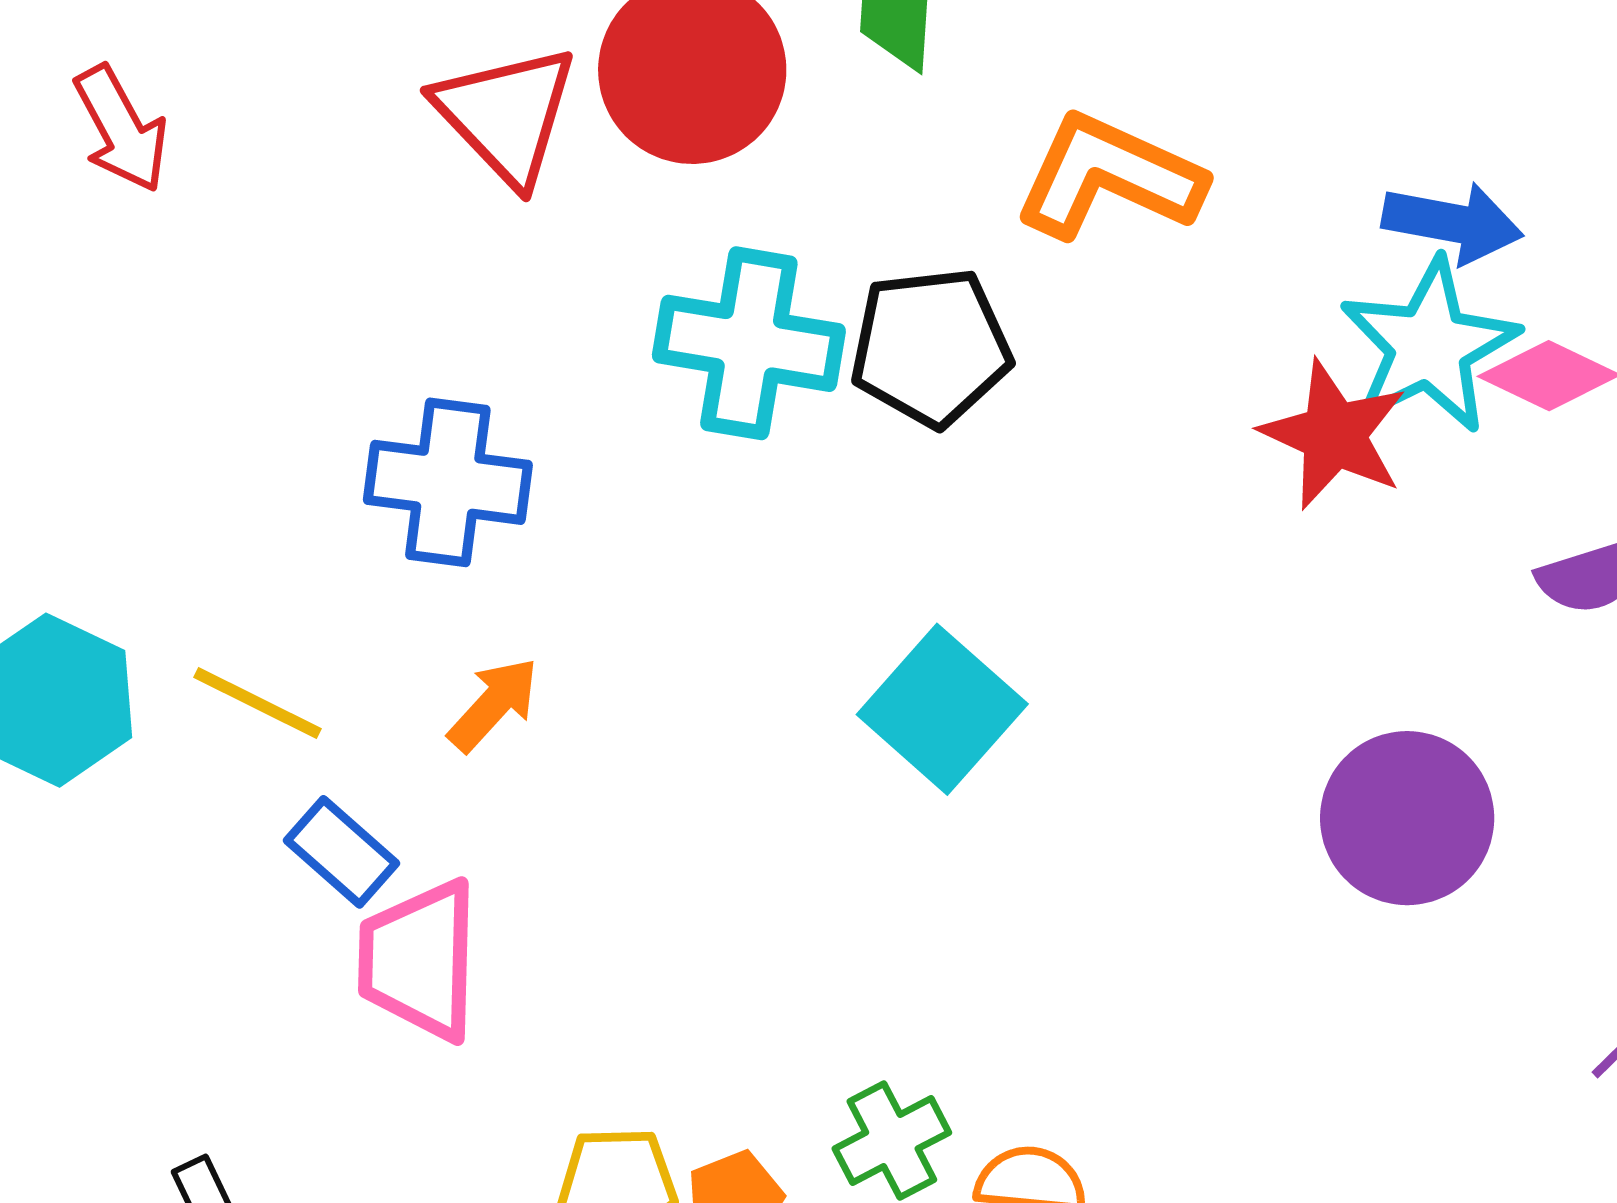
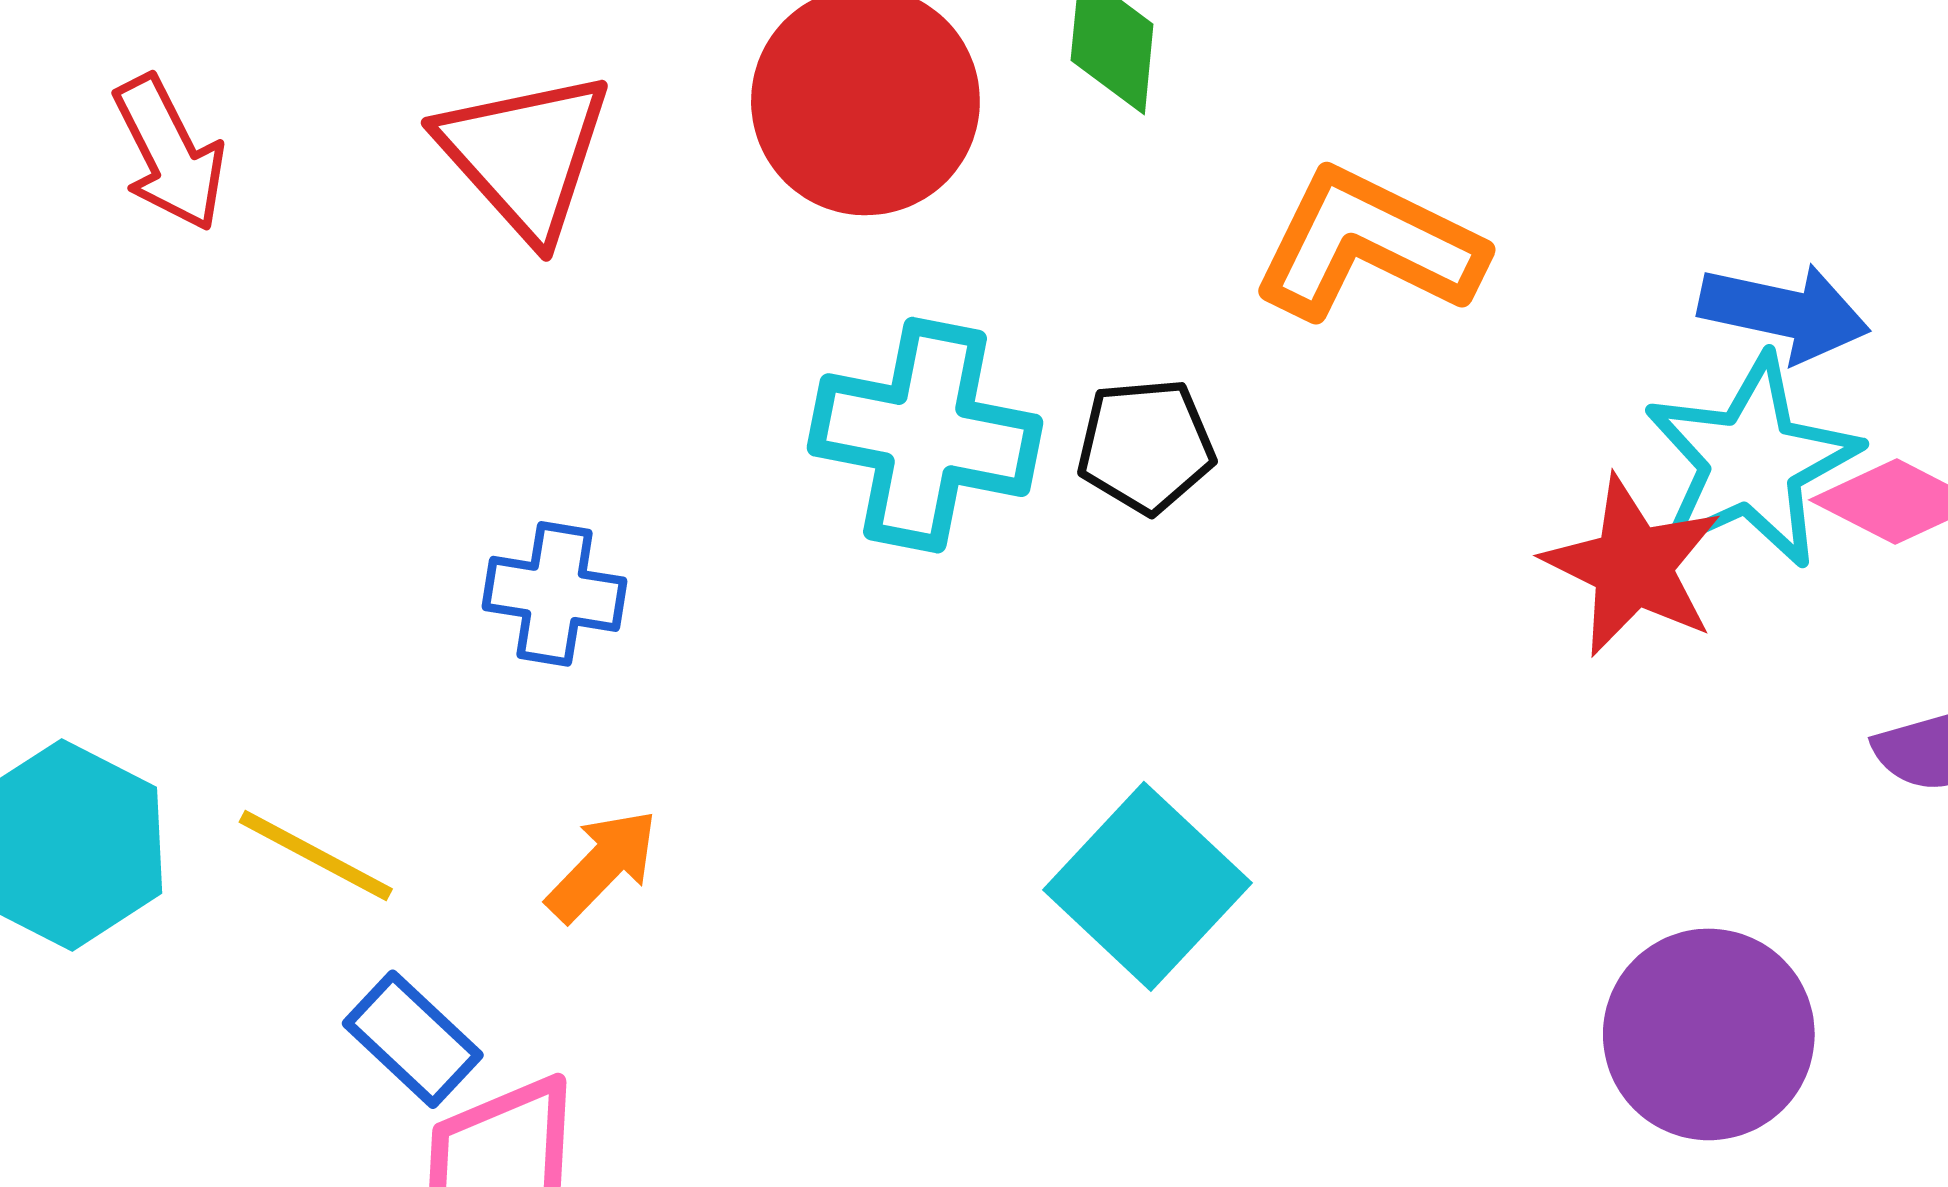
red triangle: (506, 115) -> (525, 155), moved
black pentagon: (931, 347) -> (1146, 446), size x0.7
blue cross: (448, 482) -> (555, 594), size x0.7

